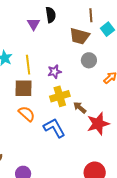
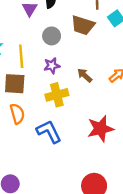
gray circle: (89, 60) -> (52, 36), moved
brown arrow: (80, 108) -> (85, 75), moved
orange semicircle: (27, 114) -> (17, 114), turned 30

